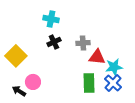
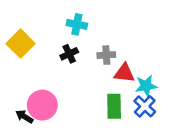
cyan cross: (51, 19) -> (77, 24), moved
yellow square: (16, 56) -> (21, 44), moved
pink circle: (33, 82) -> (42, 105), size x1.5

